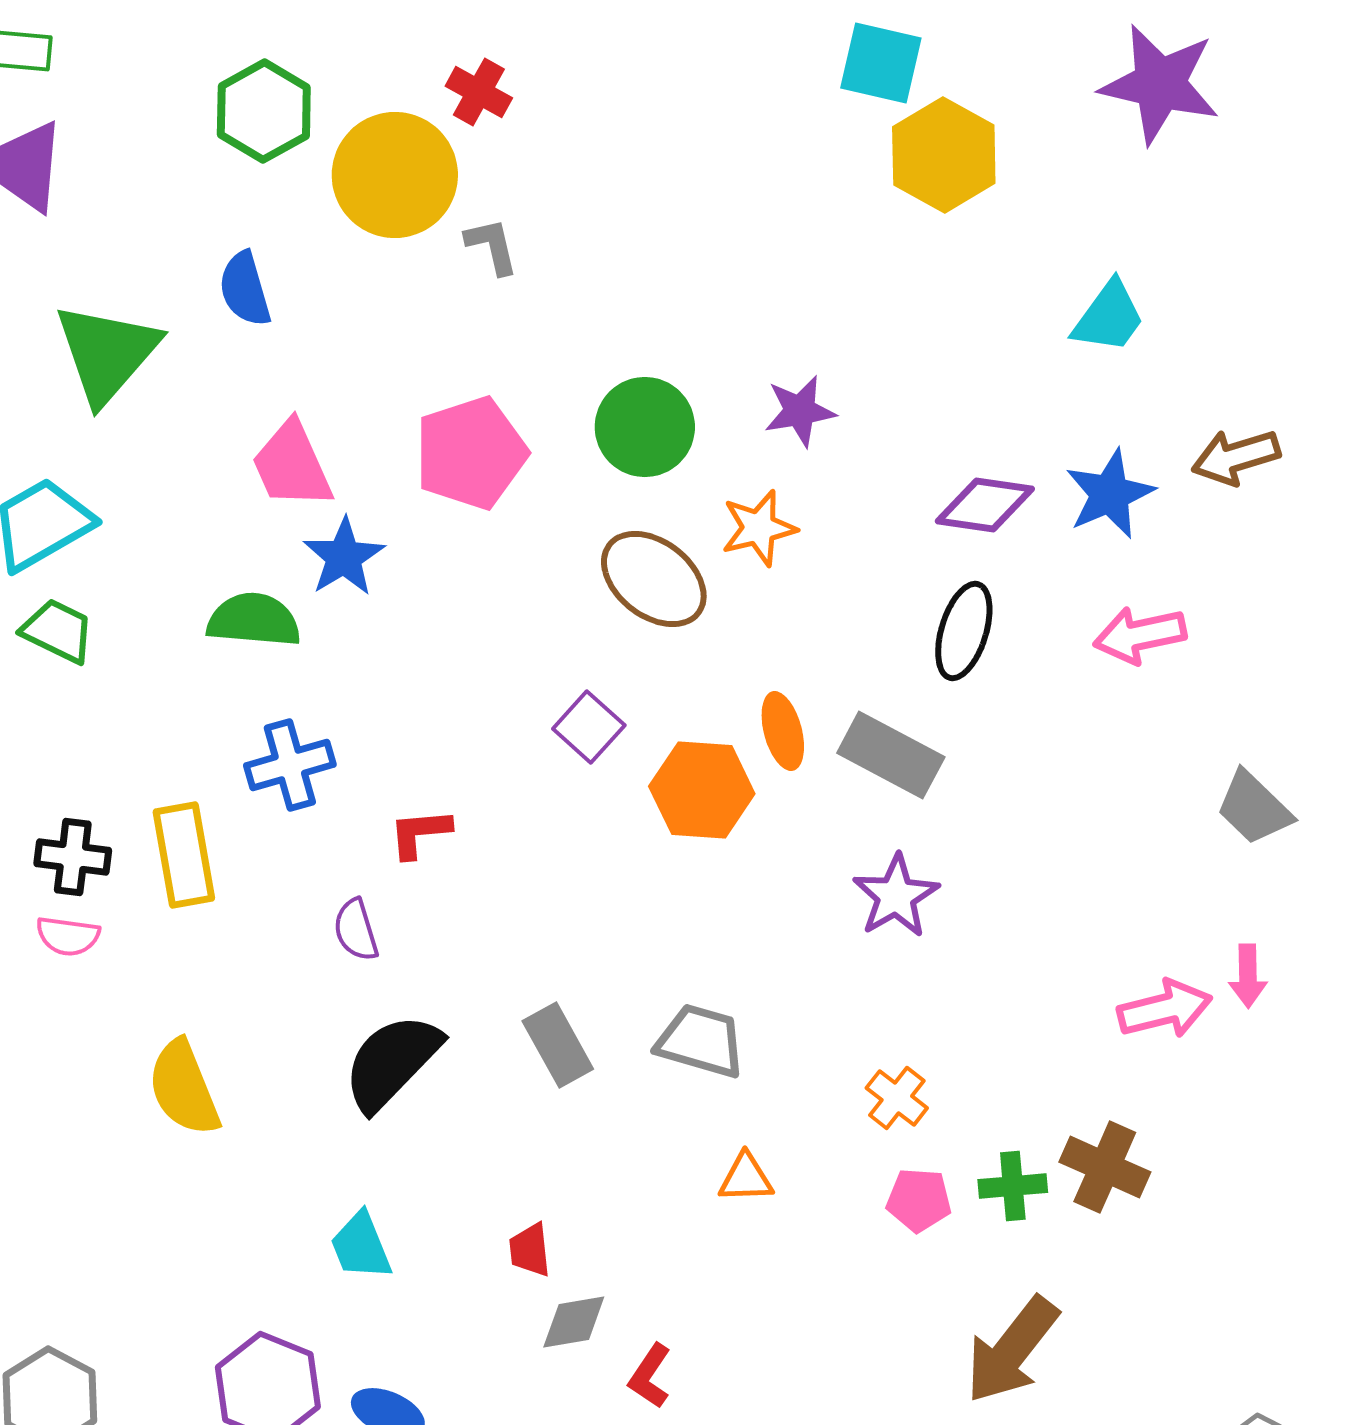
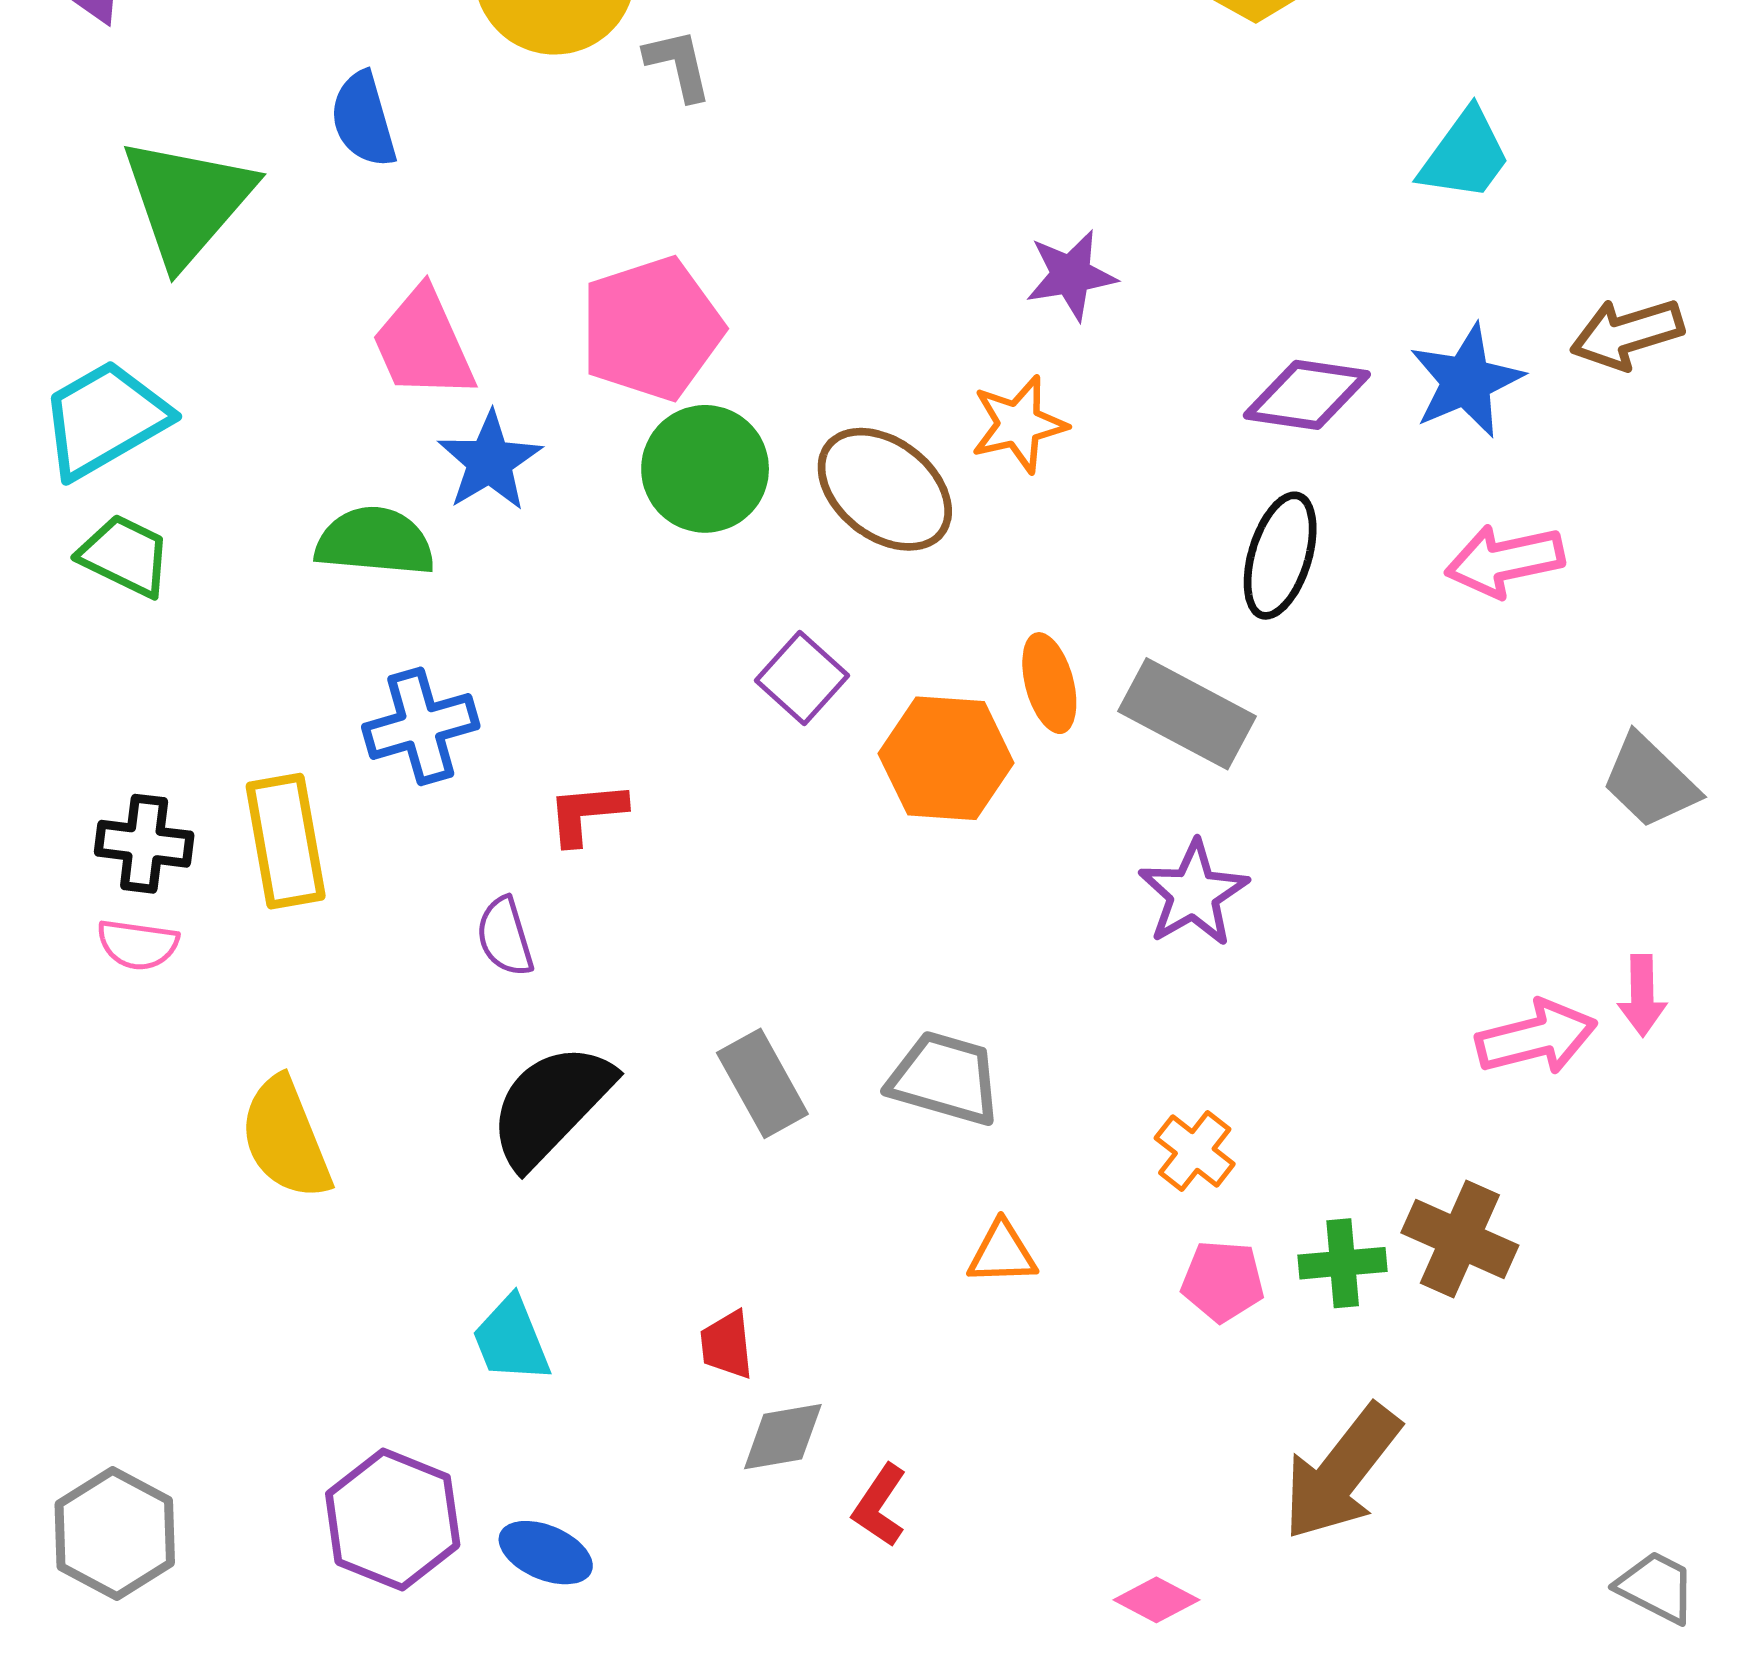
green circle: (645, 427) -> (705, 469), moved

